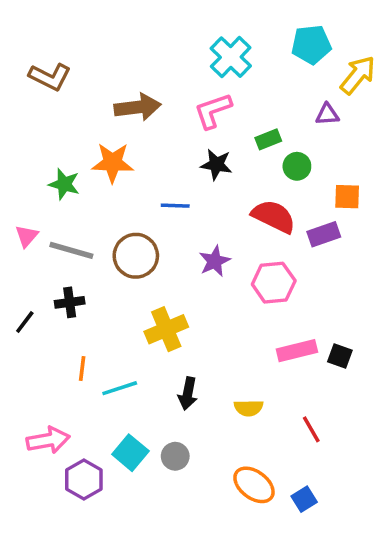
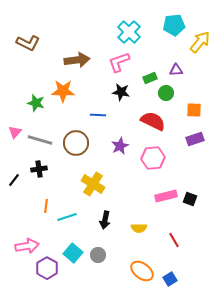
purple triangle: (327, 114) -> (176, 70), moved
purple rectangle: (324, 234) -> (195, 139), moved
yellow cross: (166, 329) -> (93, 184), turned -35

